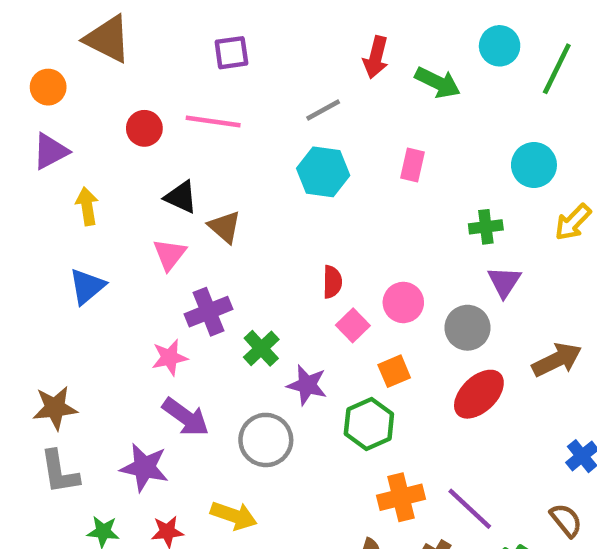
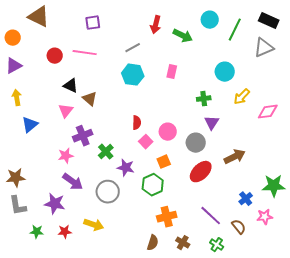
yellow arrow: (87, 206) -> (17, 98), moved
purple line: (470, 509) -> (211, 216), moved

